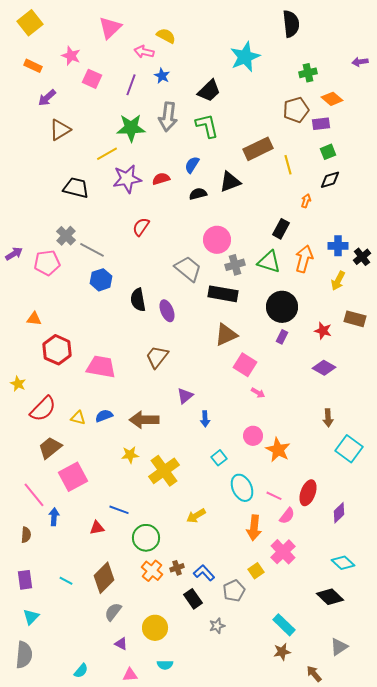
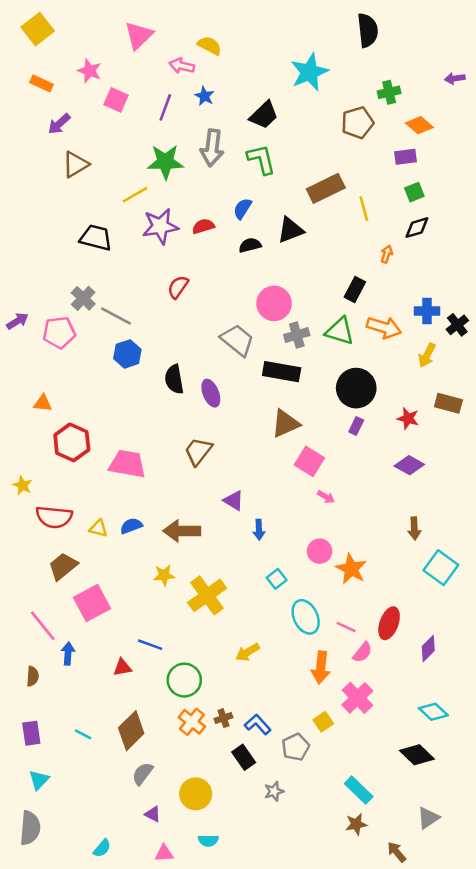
brown pentagon: (296, 110) -> (357, 123), moved
orange arrow: (304, 259) -> (384, 327), turned 92
purple triangle: (185, 396) -> (234, 501), turned -48
red semicircle: (43, 409) -> (54, 517), turned 52

